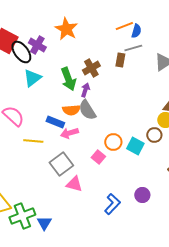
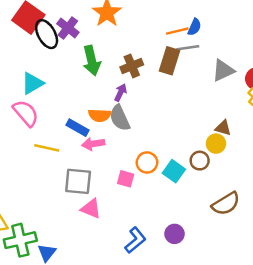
orange line: (124, 26) -> (177, 31), moved
brown rectangle: (120, 60) -> (170, 61), size x1.5
cyan triangle: (32, 78) -> (32, 83), moved
green arrow: (68, 79) -> (92, 61), moved
pink square: (98, 157) -> (126, 179), turned -32
gray square: (61, 164) -> (78, 181), turned 35

